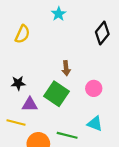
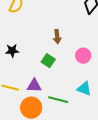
green square: (56, 94) -> (48, 61), size x0.6
purple triangle: (30, 104) -> (34, 86), moved

